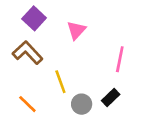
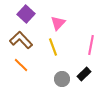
yellow line: (60, 82) -> (53, 47), moved
orange line: (27, 104) -> (21, 65), moved

